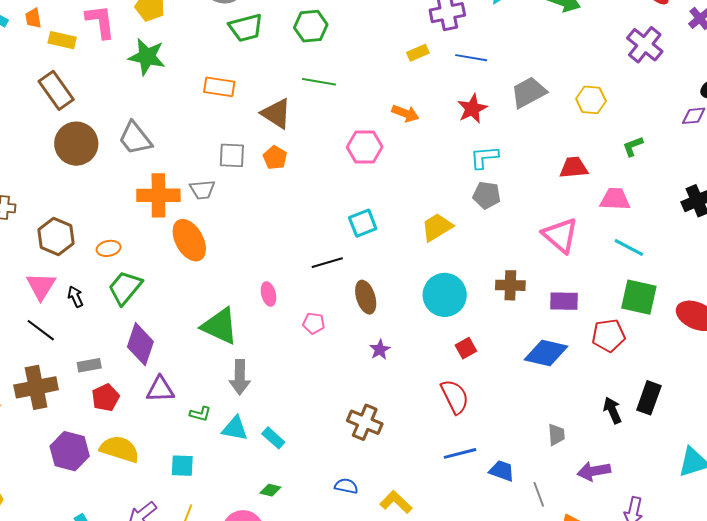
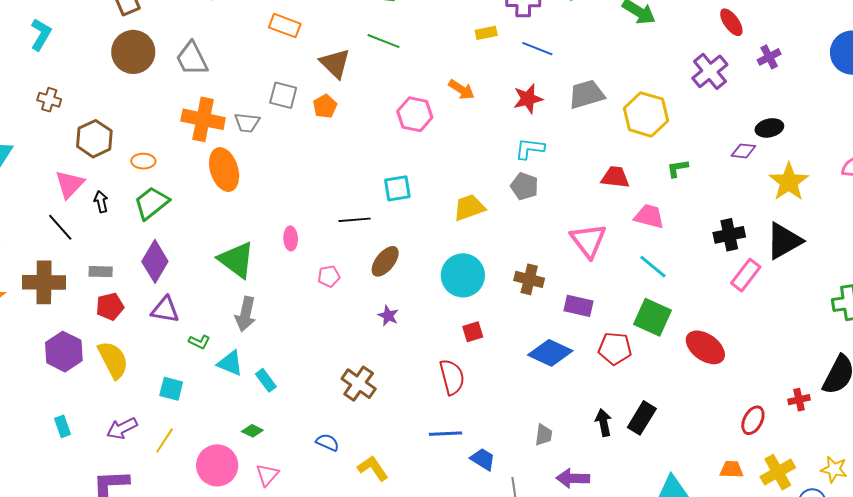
yellow hexagon: (591, 100) -> (646, 114), size x1.5
brown ellipse: (366, 297) -> (385, 261), turned 44
pink pentagon: (314, 323) -> (329, 276), turned -30
purple star: (380, 350) -> (388, 316), turned -30
yellow semicircle: (120, 449) -> (113, 360), turned 33

